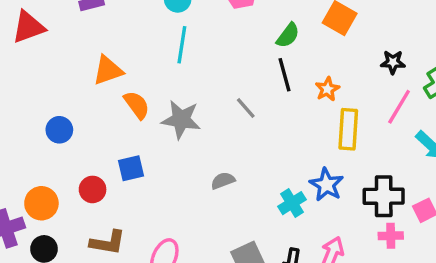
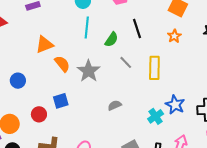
green semicircle: (288, 35) -> (111, 40), moved
black line: (285, 75) -> (137, 29), moved
orange star: (327, 89) -> (174, 36), moved
gray star: (181, 120) -> (89, 71), turned 30
yellow rectangle: (348, 129) -> (154, 68), moved

